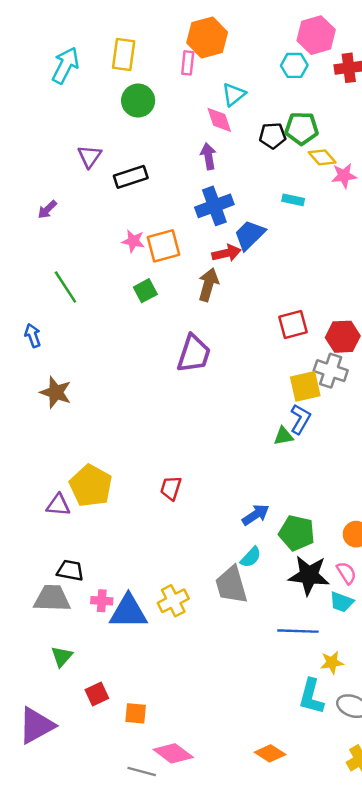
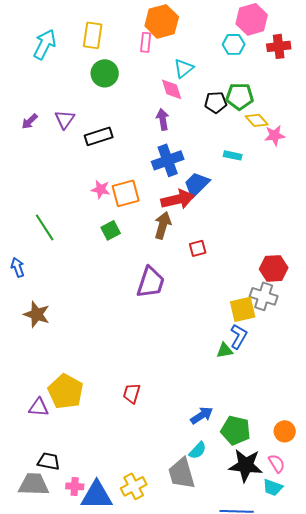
purple arrow: (47, 210) -> (30, 121), moved
red arrow: (226, 253) -> (178, 199), size x1.4
red square: (293, 325) -> (198, 248), moved, size x0.7

